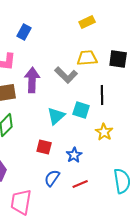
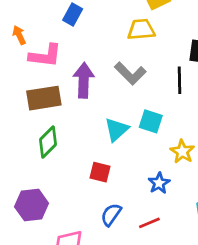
yellow trapezoid: (87, 58) -> (141, 30), moved
black line: (102, 95) -> (180, 80), moved
blue star: (74, 155) -> (159, 183), moved

